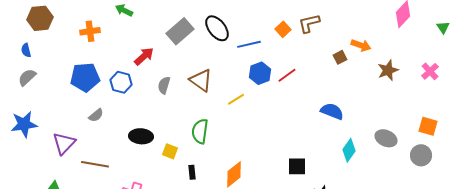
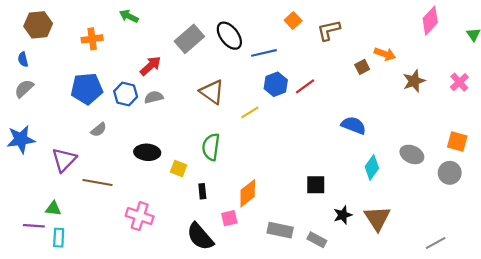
orange square: (283, 29) -> (293, 21), moved
gray semicircle: (164, 85) -> (154, 97), moved, turned 60

